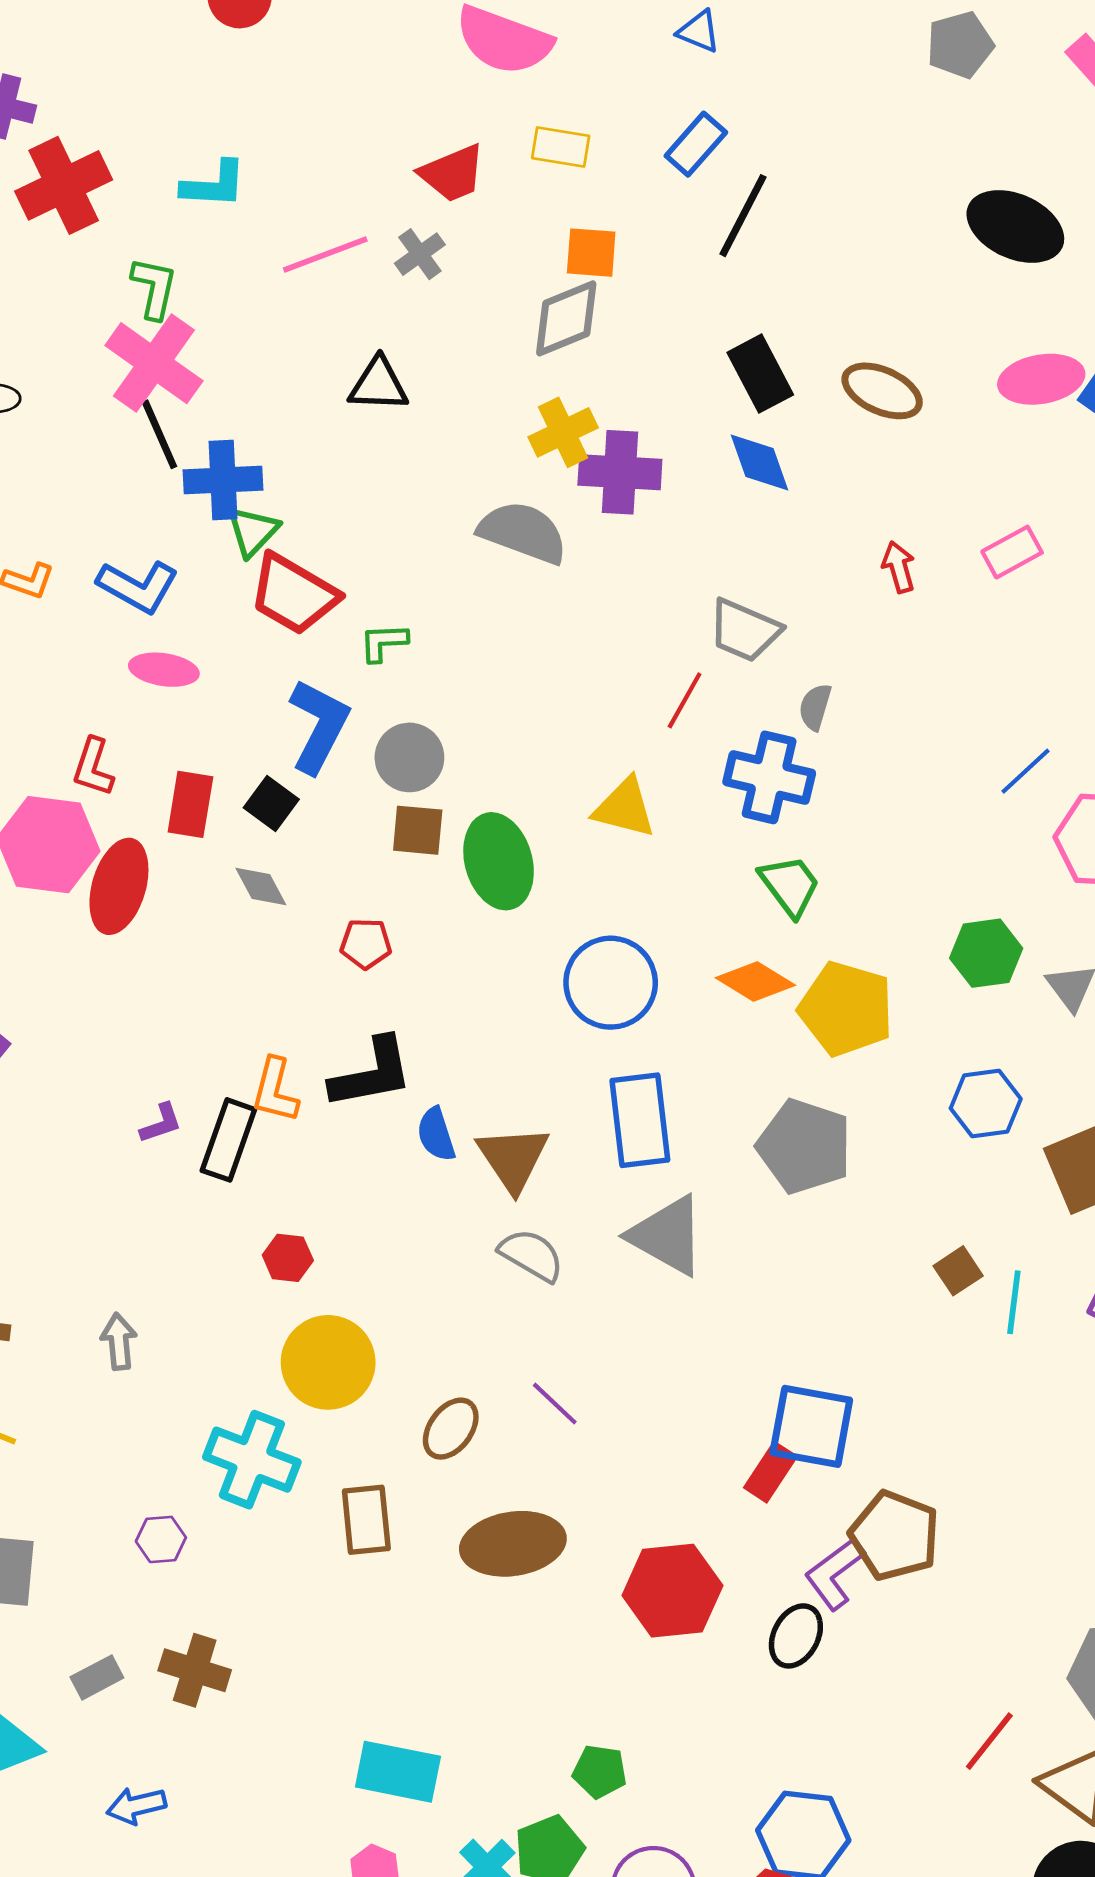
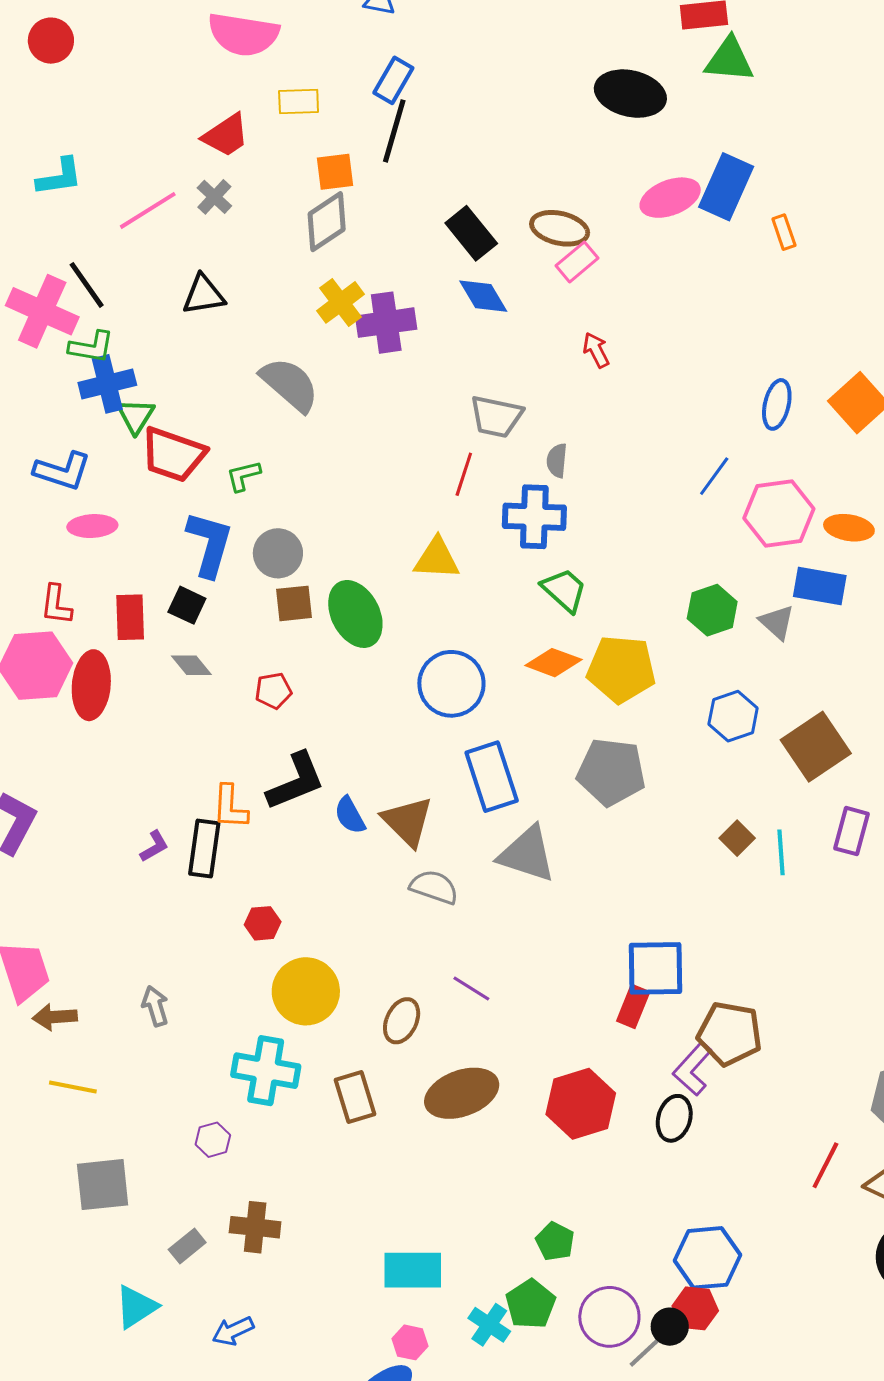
black line: (743, 216) -> (394, 131), moved
green L-shape: (154, 288) -> (91, 347), moved, turned 99
black line: (159, 434) -> (87, 285), moved
gray semicircle: (523, 532) -> (290, 384), moved, turned 32
pink rectangle: (1012, 552) -> (577, 262), moved
green pentagon: (600, 1771) -> (555, 1241), turned 30

